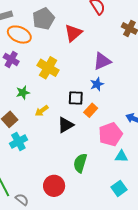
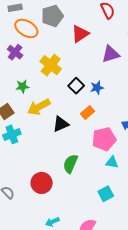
purple triangle: (102, 61) -> (111, 54), moved
black square: (76, 98) -> (76, 86), moved, turned 35
yellow arrow: (42, 111) -> (39, 107), size x1.6

